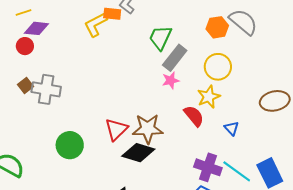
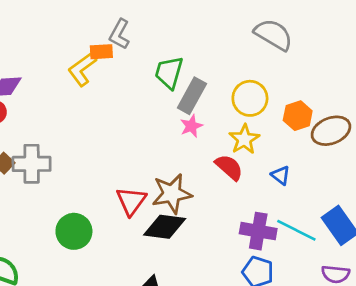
orange hexagon: (217, 27) -> (298, 116), moved

